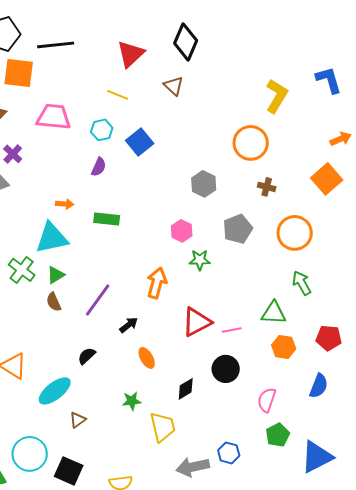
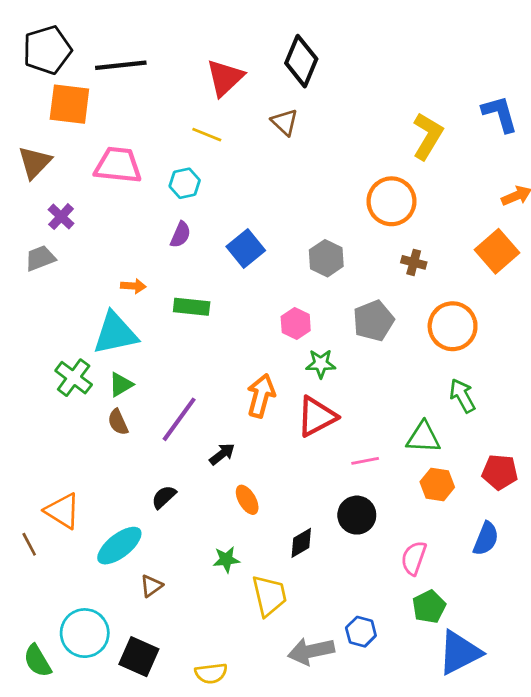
blue square: (140, 142) -> (246, 249), moved
red triangle: (197, 322) -> (317, 416), moved
blue triangle: (317, 457) -> (460, 652), moved

